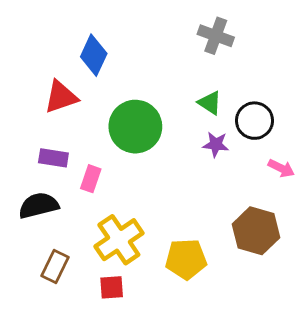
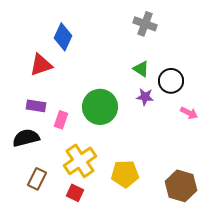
green circle: (135, 127) -> (100, 107), moved
brown hexagon: (256, 231) -> (181, 186), moved
red square: (112, 287) -> (75, 193), turned 30

